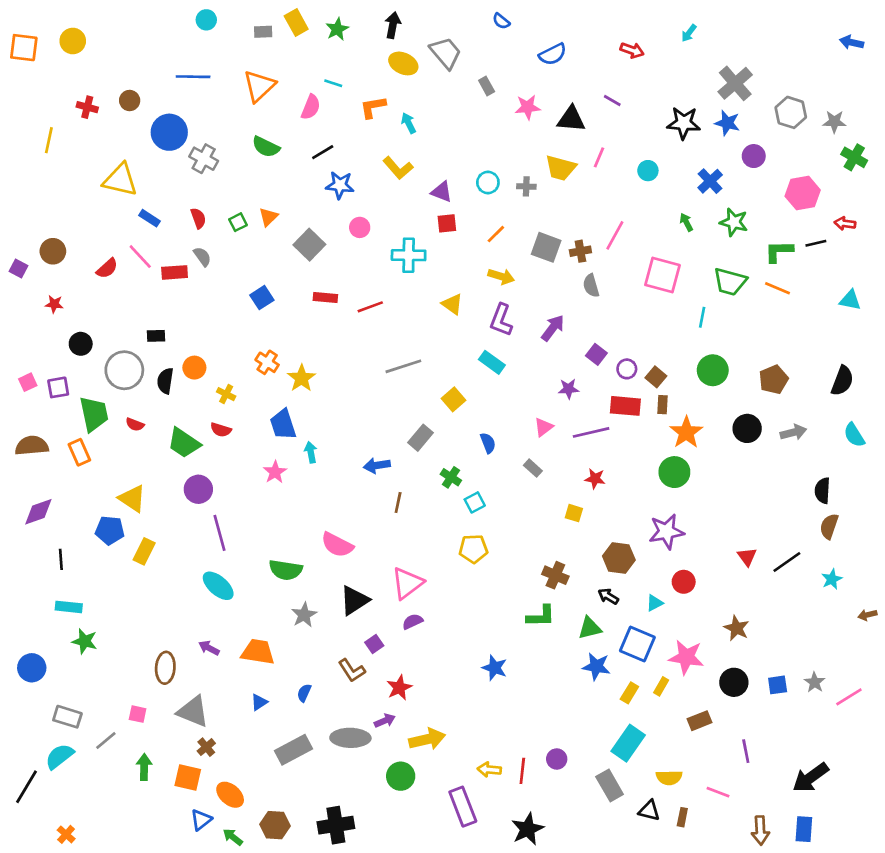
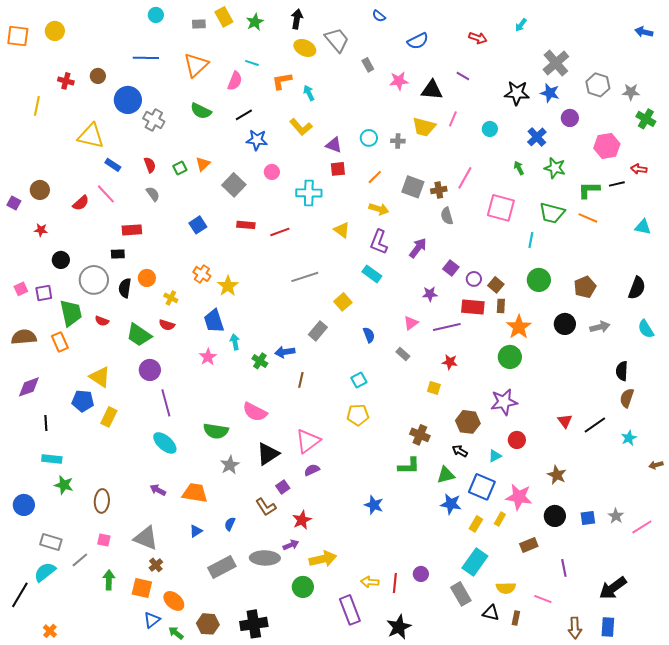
red rectangle: (175, 272) -> (132, 230), moved
green cross: (451, 477) -> (260, 361), moved
brown ellipse: (165, 668) -> (102, 501), moved

